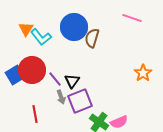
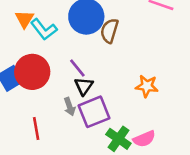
orange star: (143, 73) -> (147, 86), moved, turned -30
purple line: (55, 79) -> (77, 68), moved

